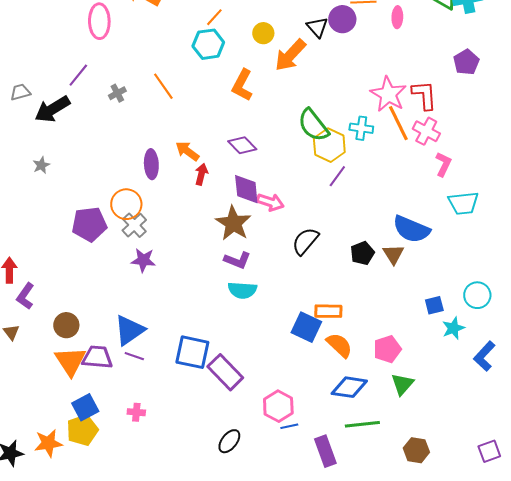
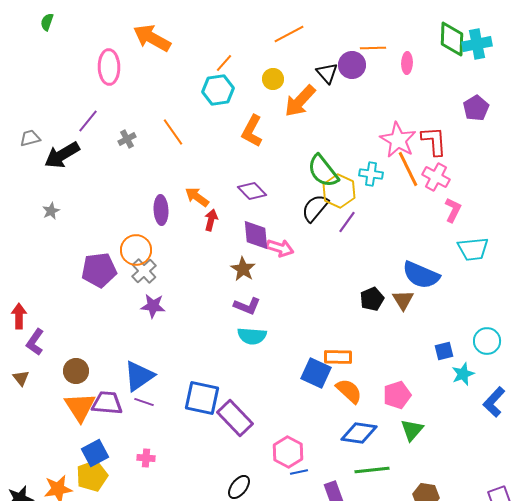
brown star: (233, 223) -> (243, 269), size x0.7
black semicircle: (305, 241) -> (315, 208), moved

